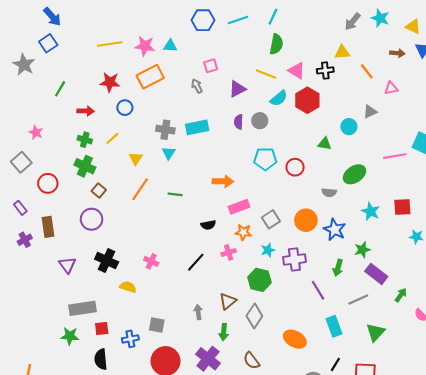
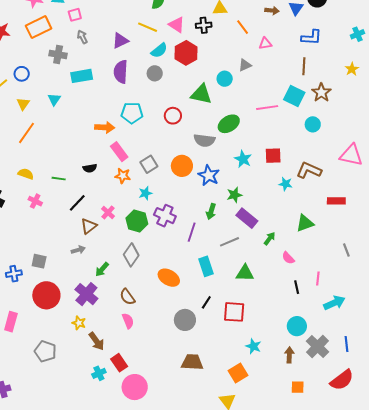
pink square: (211, 66) -> (75, 15), moved
blue circle: (125, 108) -> (22, 74), moved
gray circle: (260, 121) -> (155, 73), moved
purple semicircle: (239, 122) -> (121, 72), size x1.6
gray cross: (165, 130) -> (58, 54), moved
green triangle: (325, 144) -> (201, 94), size x1.6
cyan pentagon: (265, 159) -> (132, 113), moved
gray semicircle: (329, 192) -> (204, 140), size x1.5
green line: (175, 194) -> (59, 179), moved
pink rectangle: (239, 207) -> (119, 152), turned 72
pink cross: (229, 252) -> (108, 212), moved, turned -32
purple cross: (294, 260) -> (165, 216), moved, turned 30
yellow semicircle: (128, 287) -> (26, 174), moved
purple line: (318, 290) -> (192, 232), turned 48
brown triangle: (228, 301) -> (89, 226), moved
gray arrow: (198, 312) -> (78, 250), turned 80
green arrow: (224, 332) -> (102, 269), turned 35
green triangle: (375, 332) -> (245, 273), turned 48

